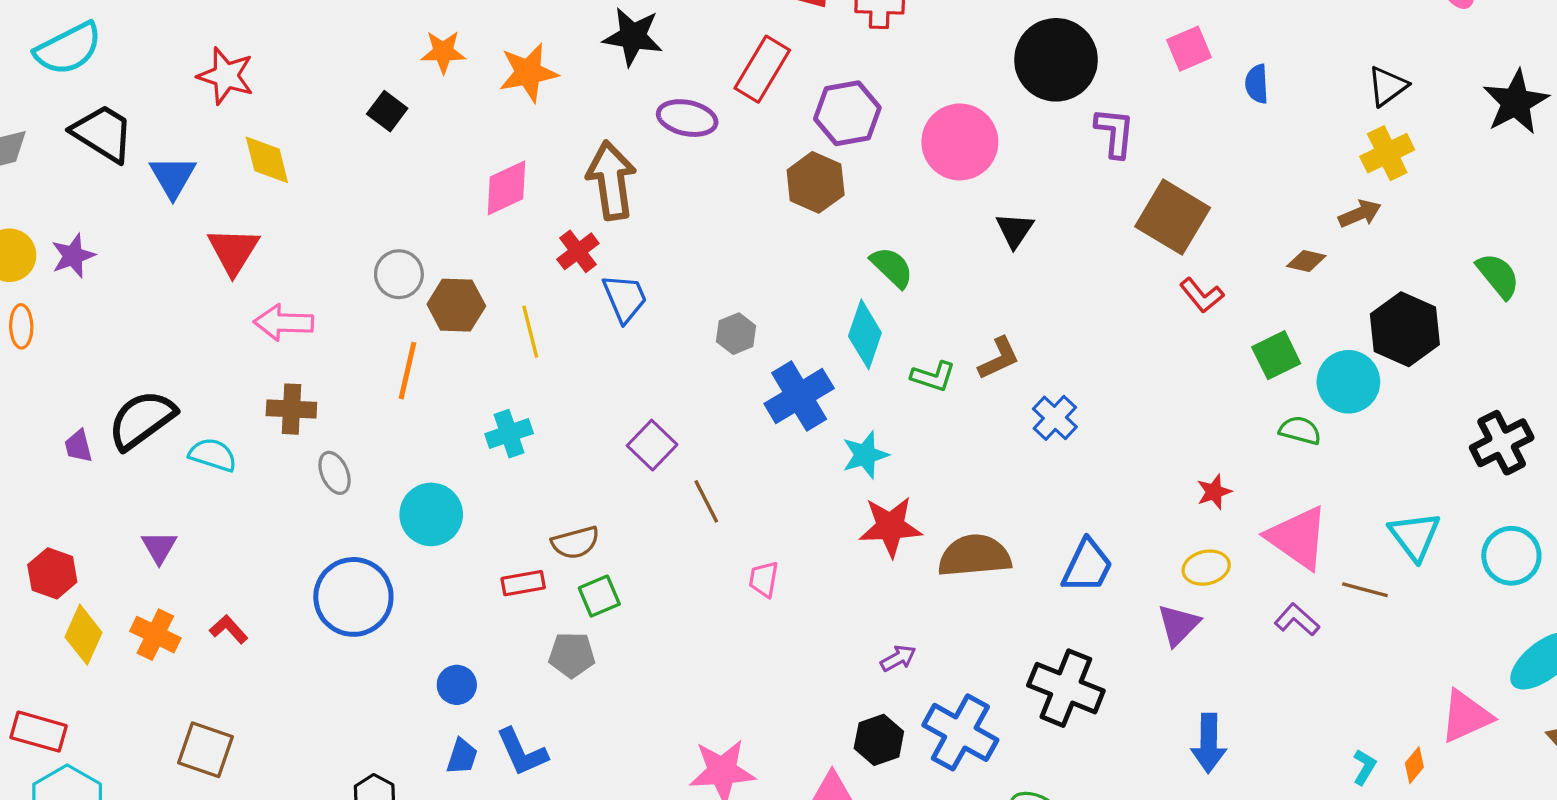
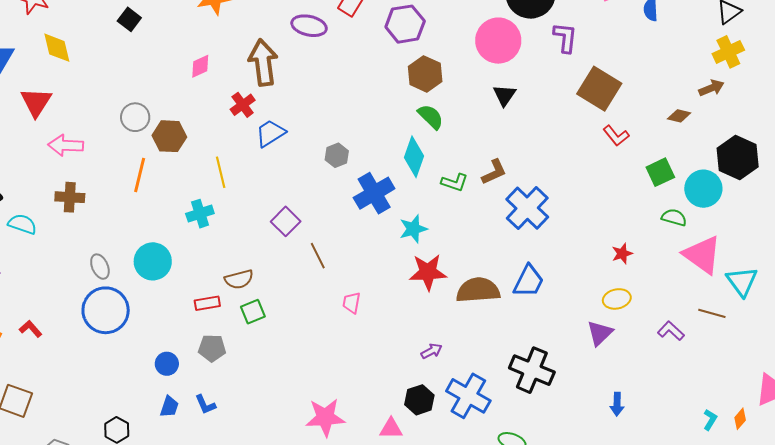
pink circle: (960, 142) -> (498, 41), moved
brown hexagon: (816, 182) -> (425, 74), moved
pink diamond: (506, 188) -> (200, 66), size x0.7
blue trapezoid: (625, 298) -> (270, 133), turned -100
yellow line: (530, 332) -> (221, 172), moved
blue cross: (1055, 418) -> (527, 208), size x1.6
gray ellipse: (335, 473) -> (100, 267), moved
pink triangle: (1298, 538) -> (702, 255), moved
blue trapezoid: (1087, 566) -> (529, 281), moved
gray pentagon: (572, 655) -> (212, 348), moved
blue arrow: (1209, 743) -> (617, 404), size x0.7
blue L-shape: (522, 752) -> (205, 405), size x0.7

